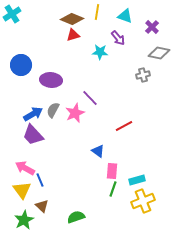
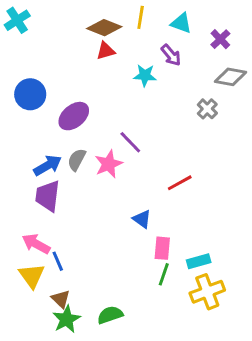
gray cross: (143, 75) -> (207, 109), turned -32
purple ellipse: (51, 80) -> (74, 116), turned -45
purple trapezoid: (33, 135) -> (48, 196), turned 50
green star: (24, 220) -> (66, 319), moved

